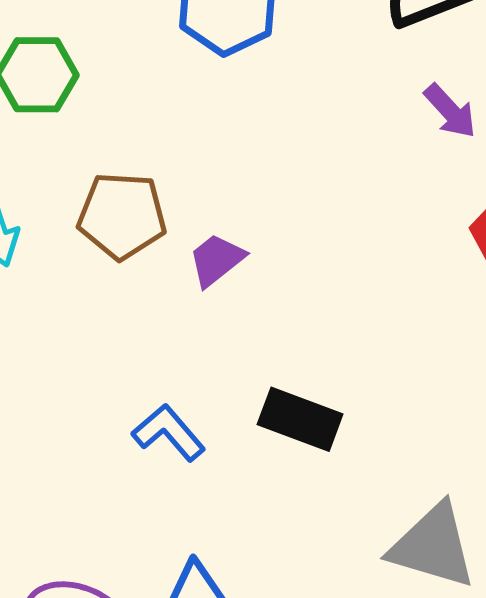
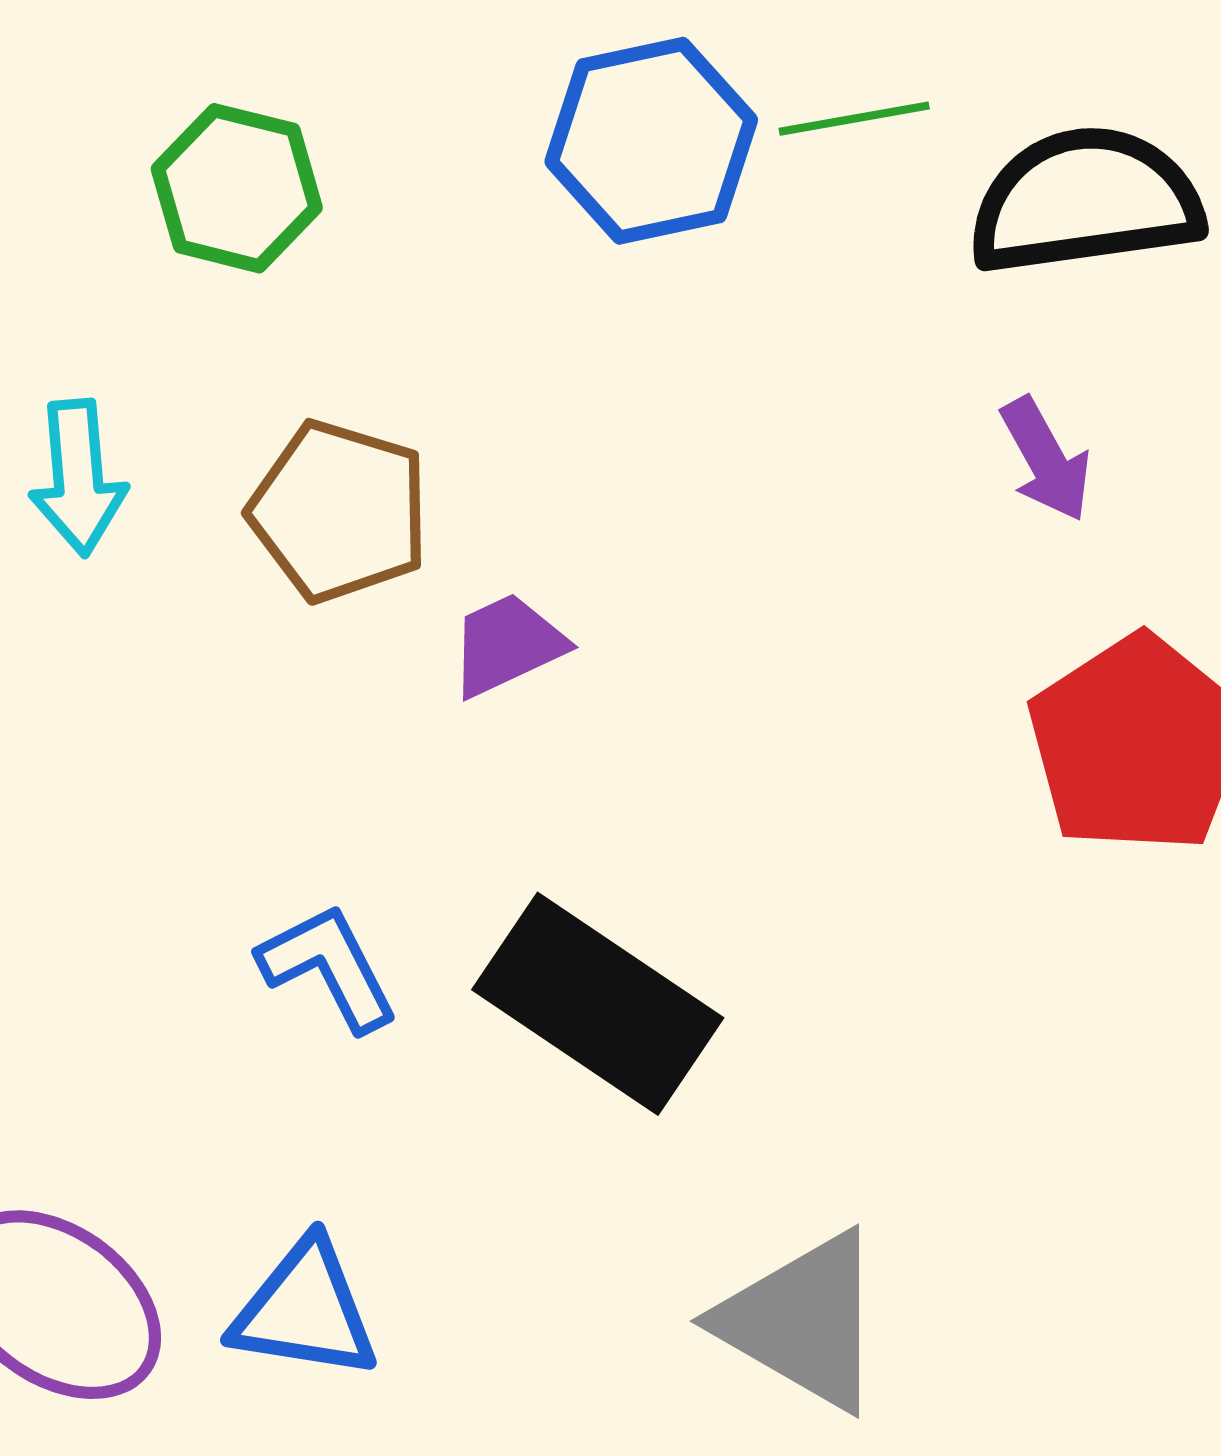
black rectangle: (300, 419) -> (598, 1004), size x1.4

